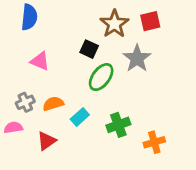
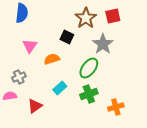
pink triangle: (40, 61) -> (30, 46), turned 42
green ellipse: (101, 77) -> (89, 68), moved
orange semicircle: (53, 104) -> (52, 59), moved

